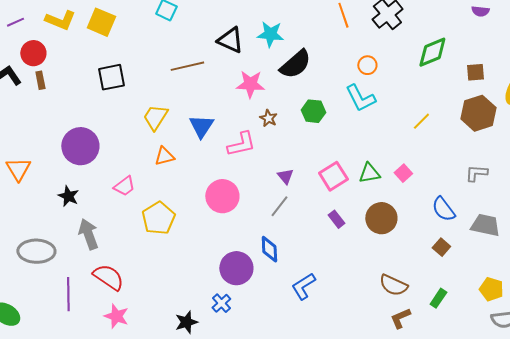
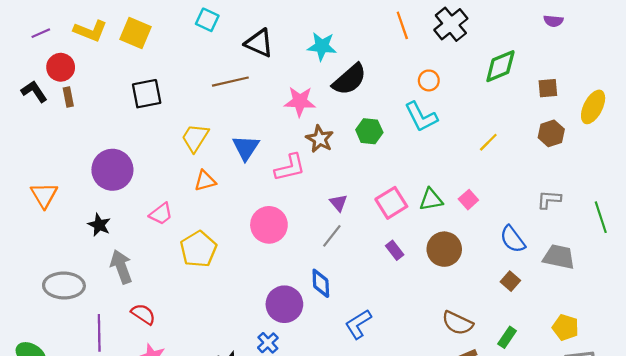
black triangle: (230, 40) -> (259, 43), moved
brown hexagon: (478, 113) -> (551, 133), size x0.7
brown star: (268, 118) -> (320, 139), size x1.4
red semicircle: (108, 277) -> (143, 314), size x0.7

